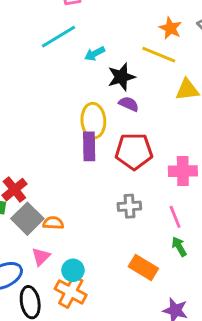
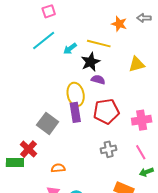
yellow line: (159, 55) -> (99, 44), moved
gray square: (27, 219) -> (48, 123), moved
green arrow: (179, 247) -> (146, 172), turned -72

